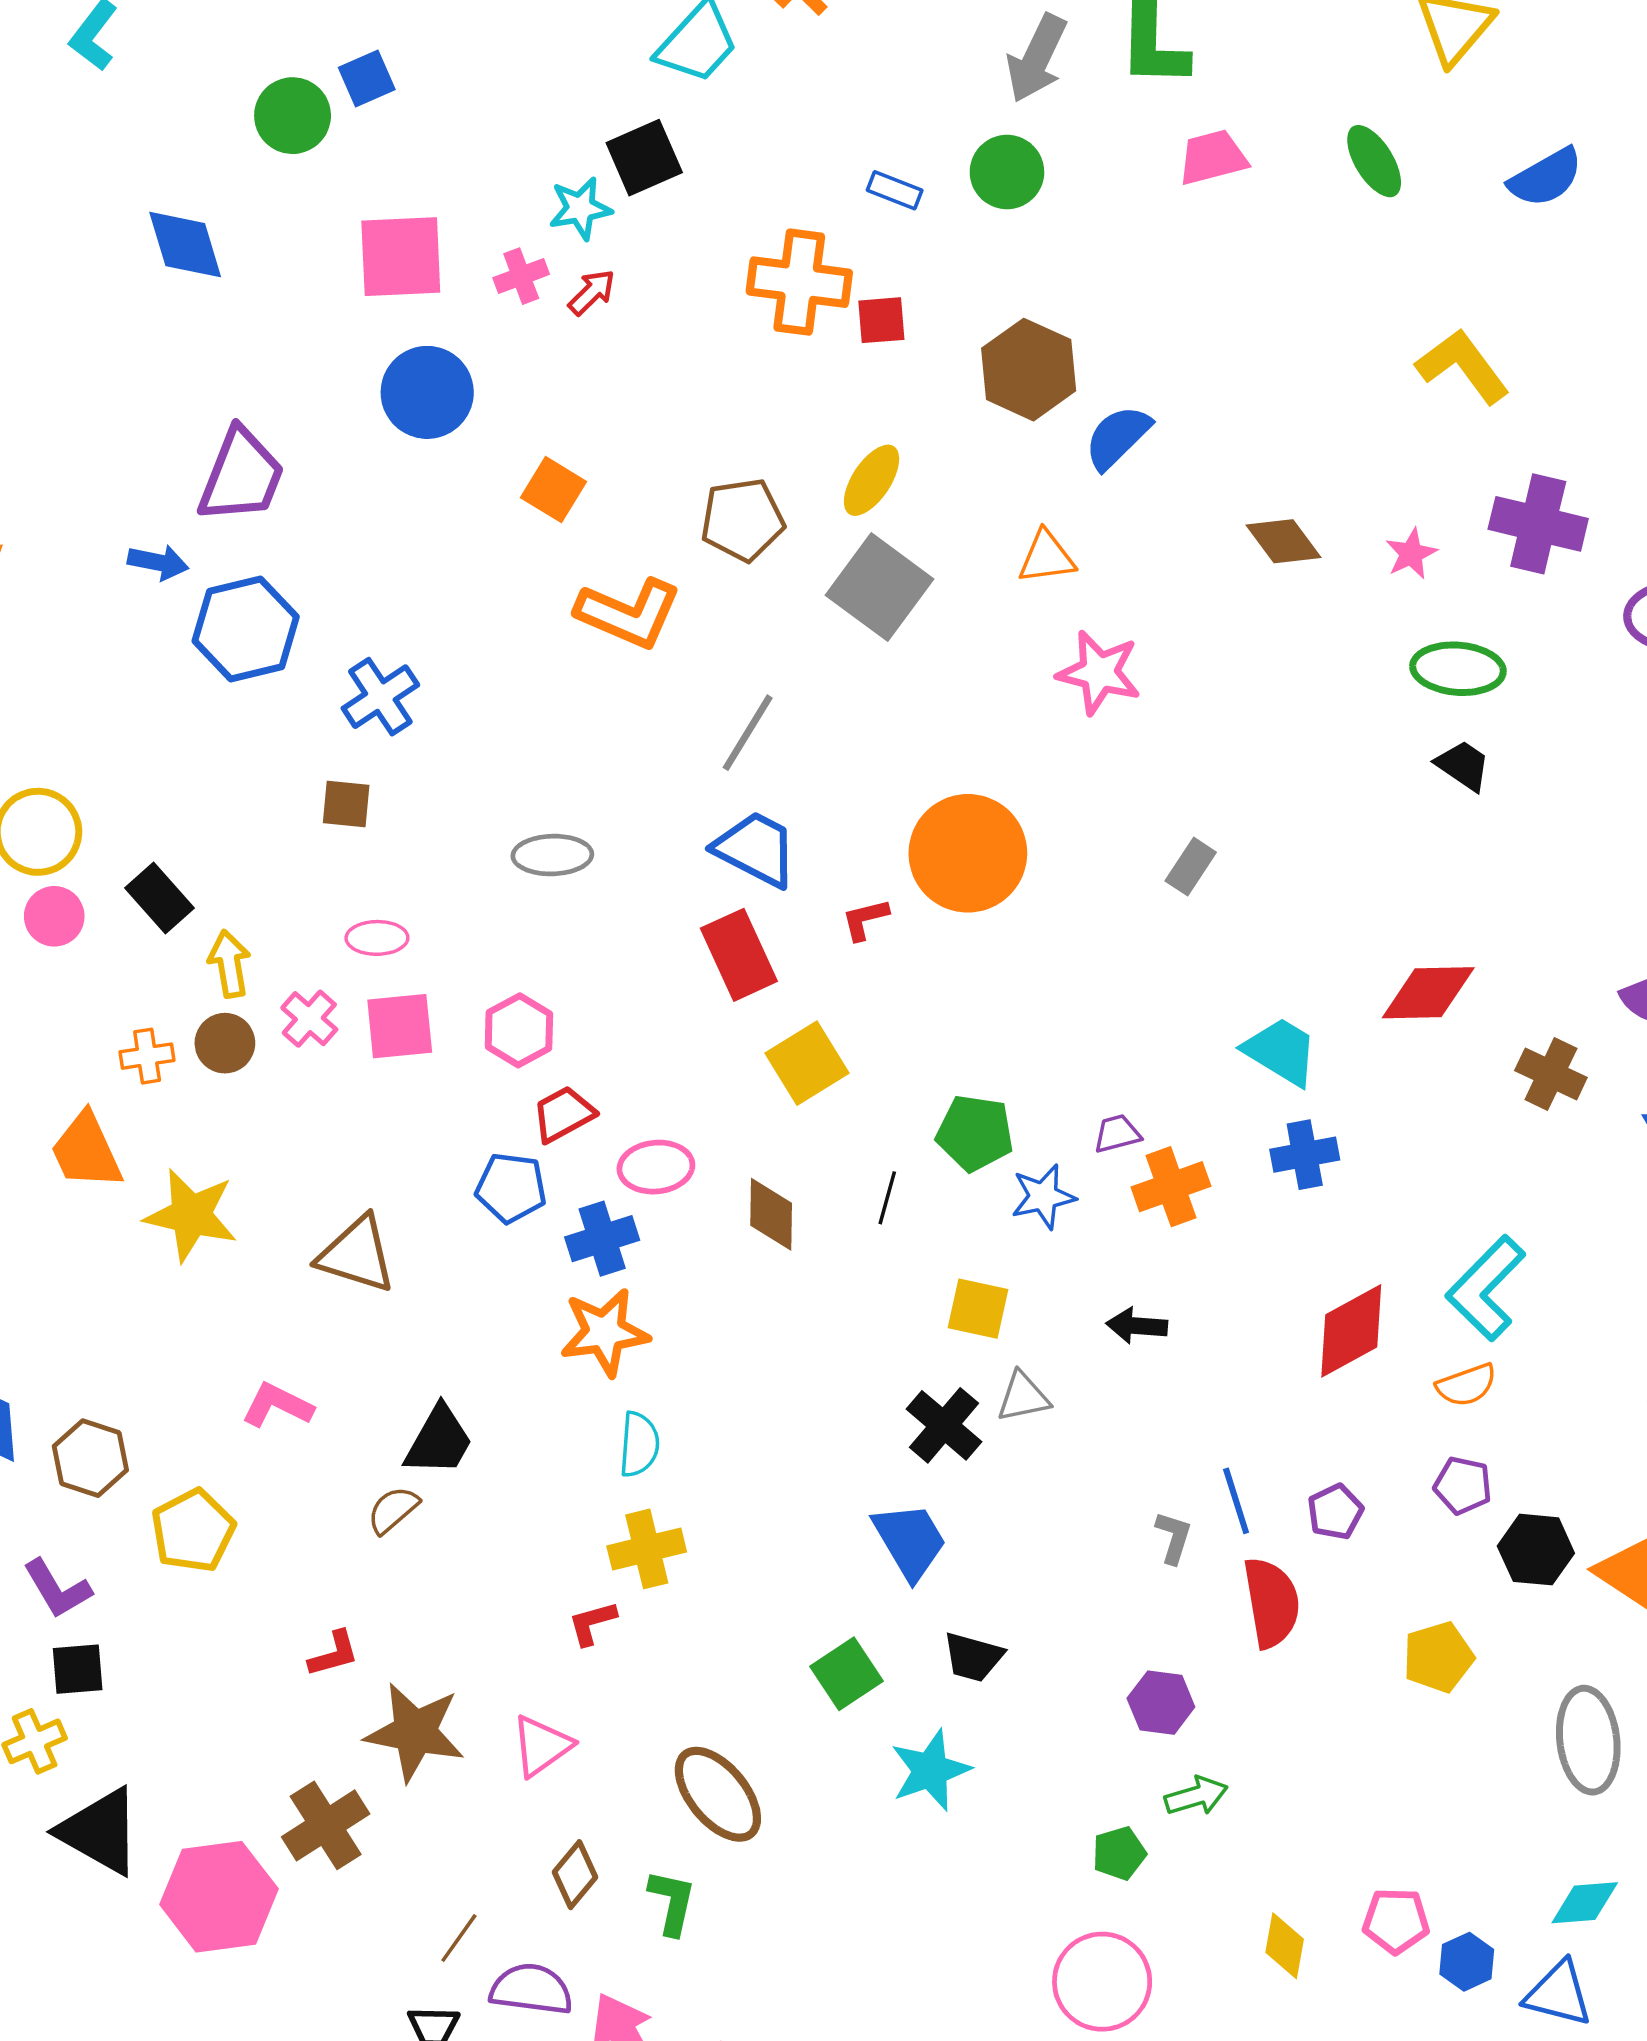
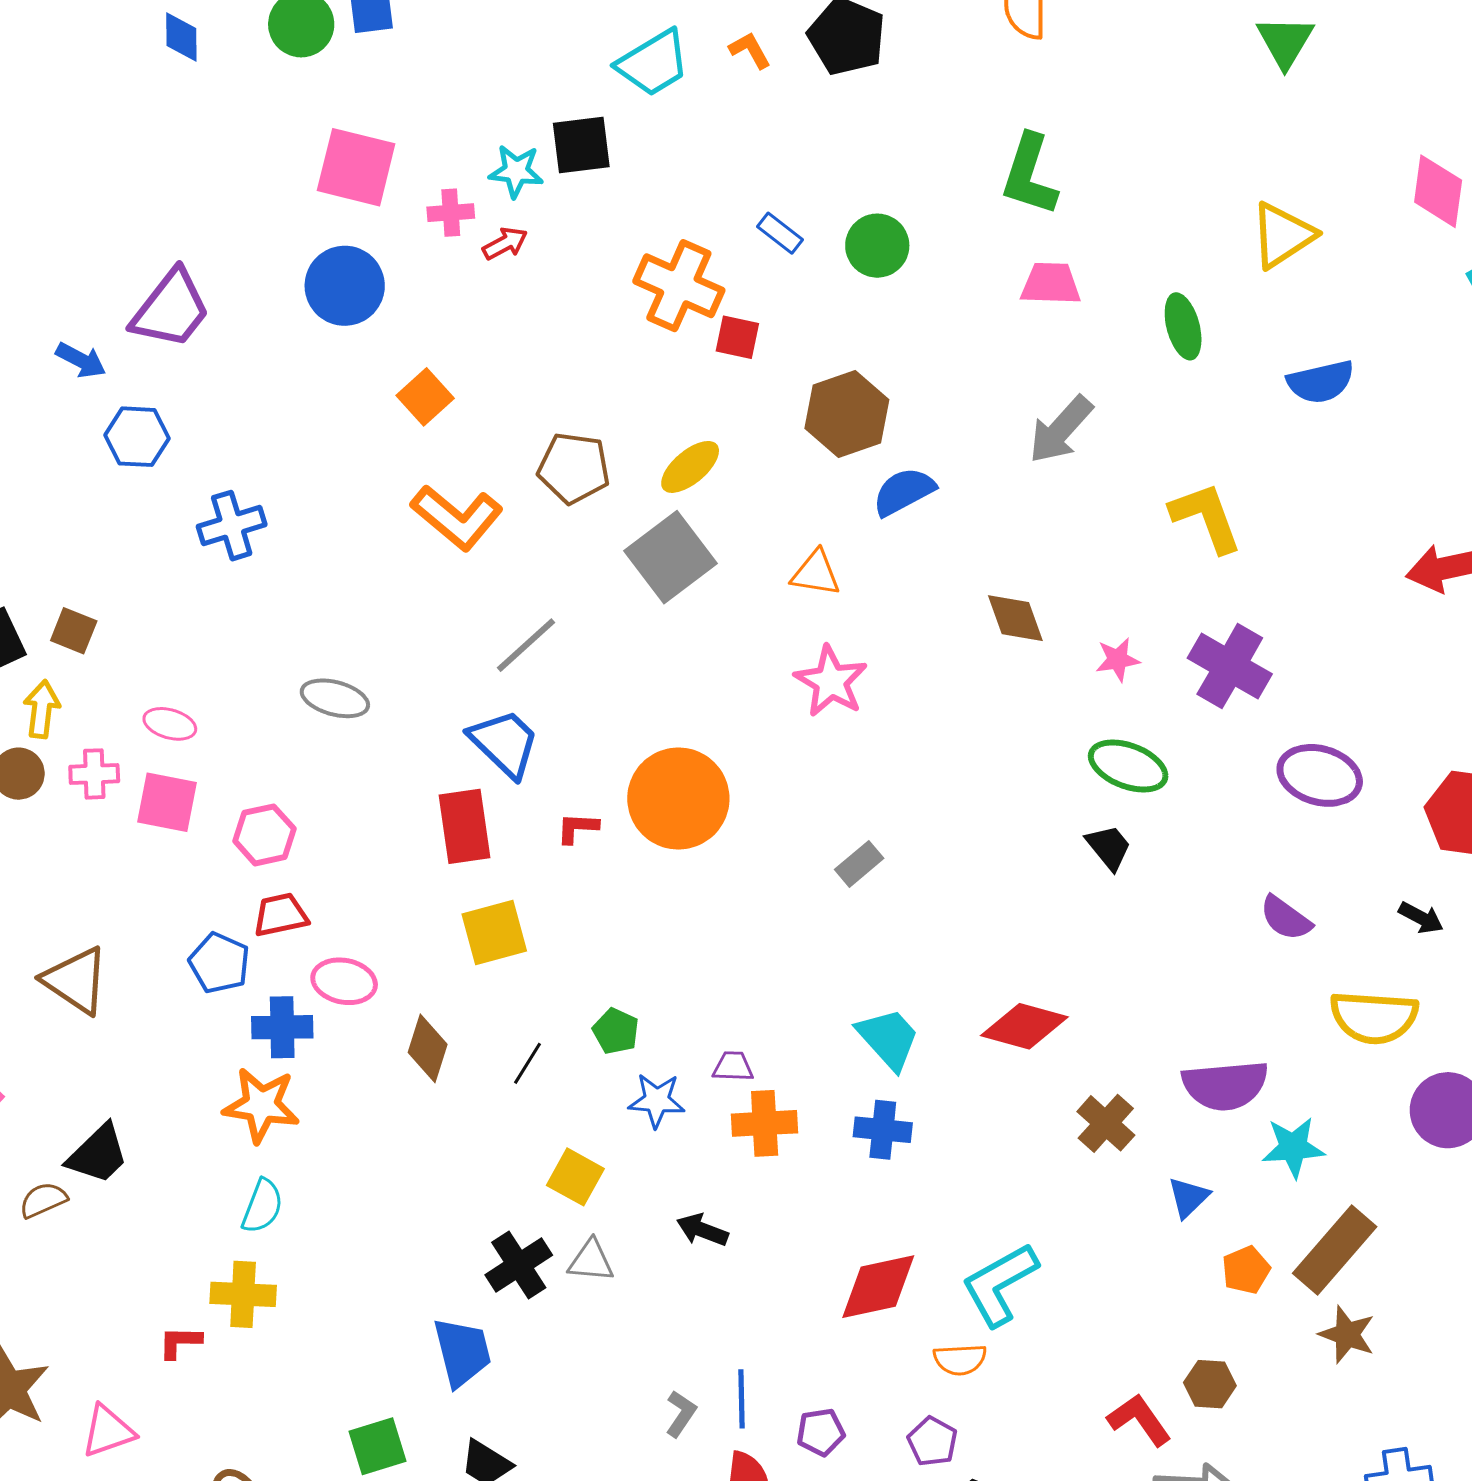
gray arrow: (1037, 58) -> (1061, 430), moved
blue diamond: (185, 245) -> (181, 37), moved, size x0.7
blue hexagon: (246, 629) -> (137, 437), size x0.7
brown square: (346, 804) -> (74, 631), moved
pink cross: (309, 1019) -> (94, 774), turned 30
green pentagon: (975, 1133) -> (616, 1031), size x0.7

